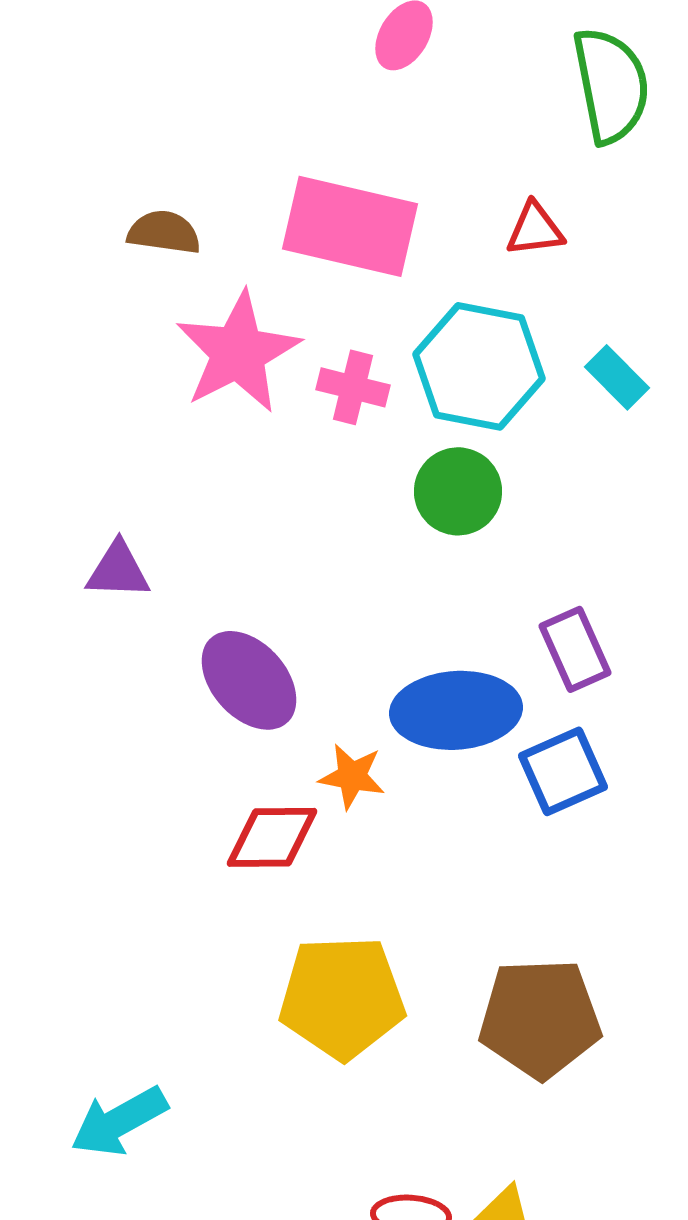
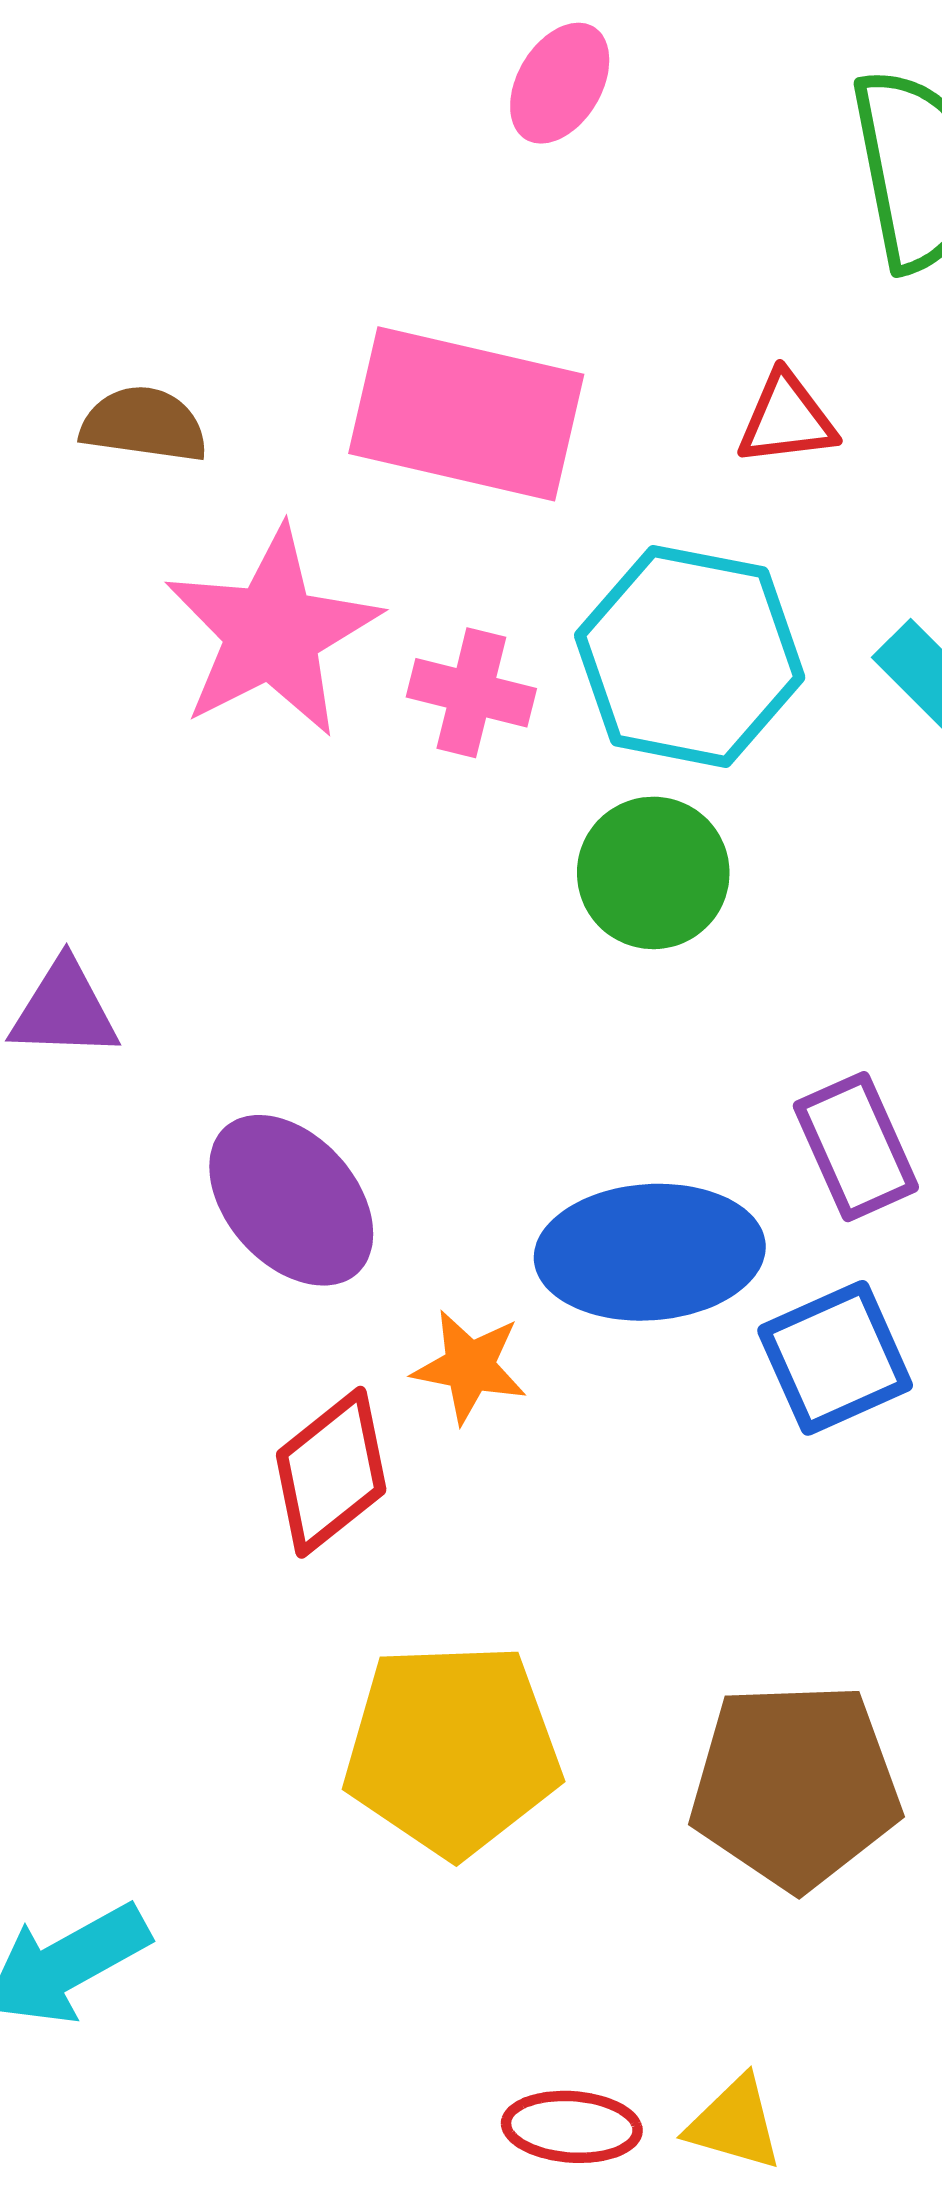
red diamond: (272, 837) -> (331, 1472), turned -38

